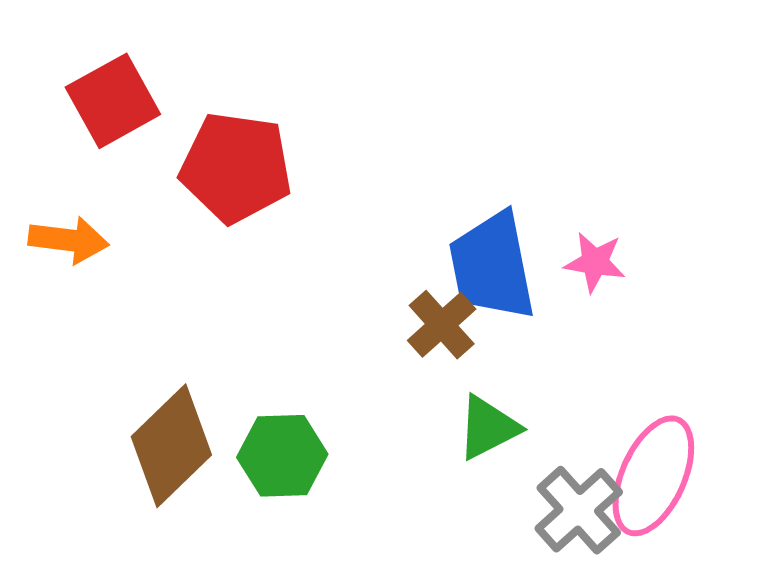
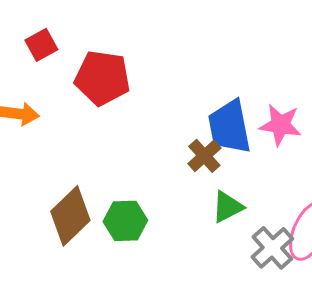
red square: (113, 101) -> (41, 45), size x0.7
pink star: (595, 262) -> (280, 125), size x1.4

